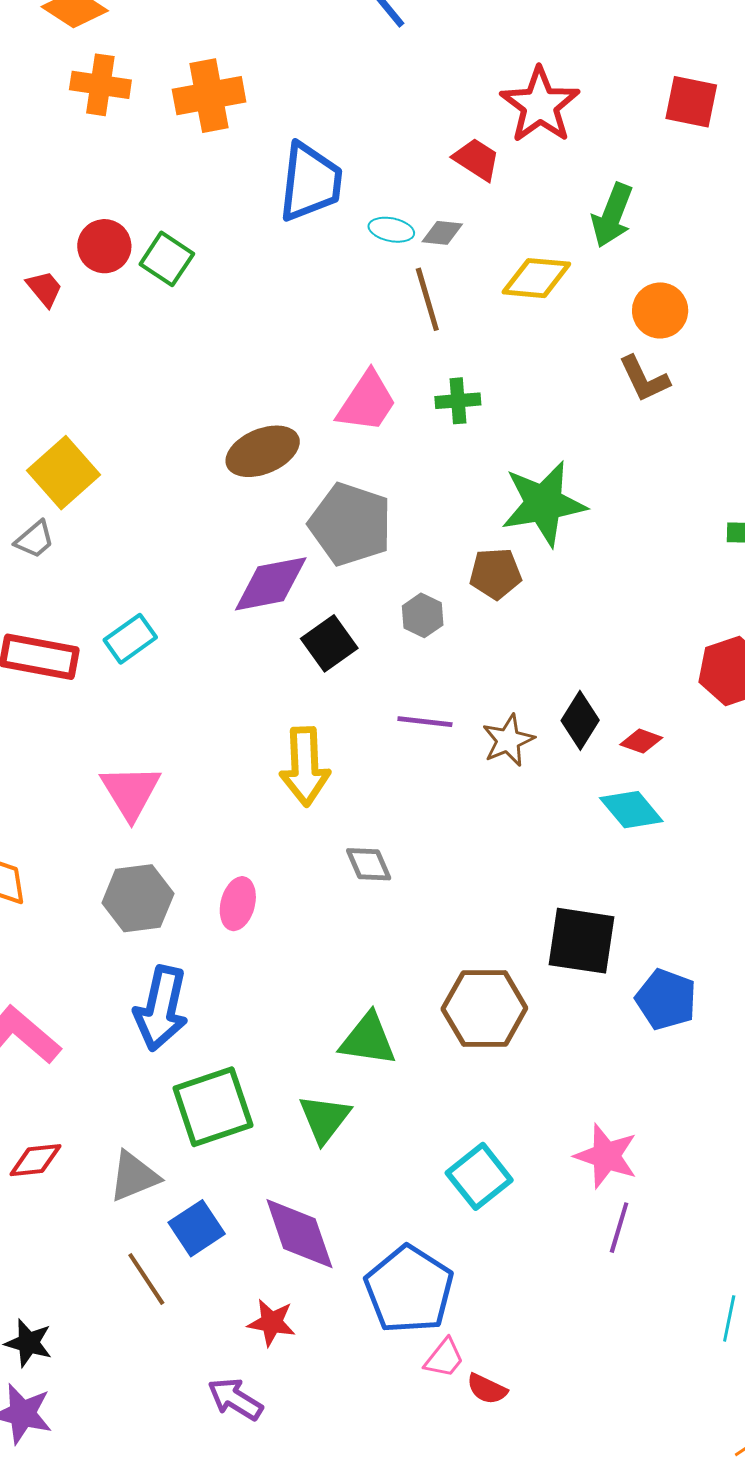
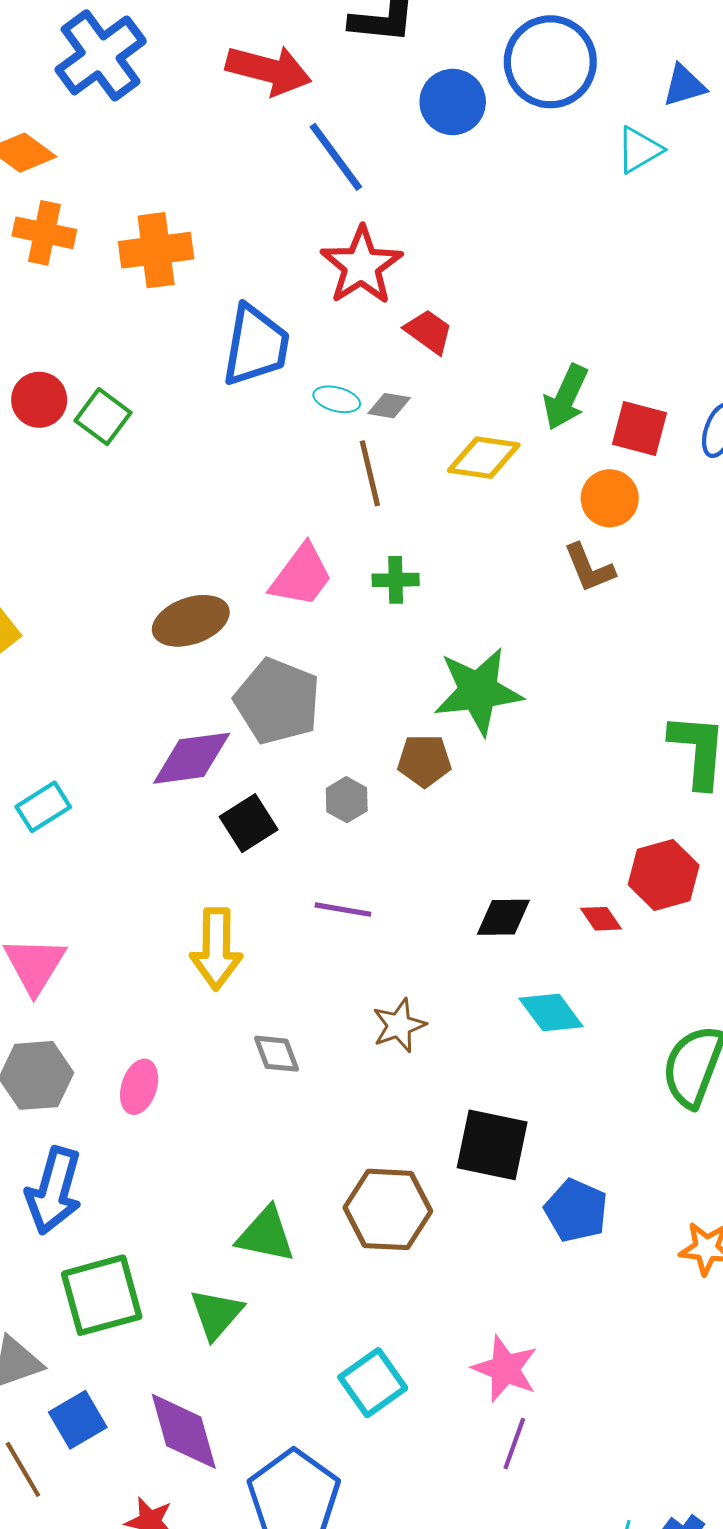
red square: (691, 102) -> (640, 428), moved
red star: (540, 105) -> (361, 266), moved
black diamond: (580, 720) -> (503, 917), turned 54
brown star: (508, 740) -> (399, 1025), moved
red diamond: (641, 741) -> (601, 919), moved, turned 33

